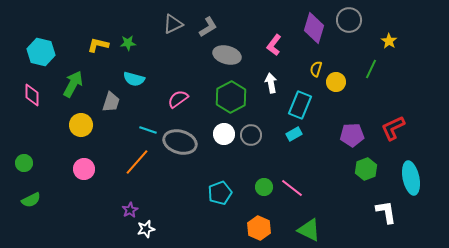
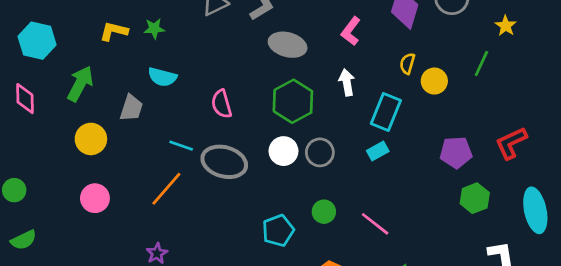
pink semicircle: (178, 99) -> (222, 104), turned -70
green circle: (264, 187) -> (324, 212), moved

